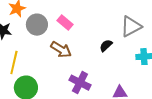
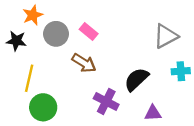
black semicircle: (106, 46) -> (136, 79), moved, size x1.6

